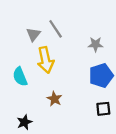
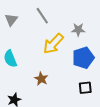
gray triangle: (33, 34) -> (11, 20), moved
yellow arrow: (46, 60) -> (53, 44), moved, turned 55

